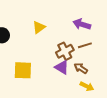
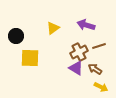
purple arrow: (82, 24) -> (86, 25), moved
yellow square: (23, 70) -> (30, 58), moved

